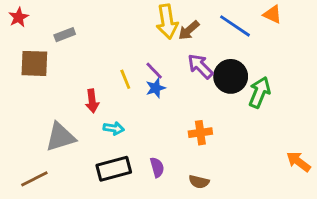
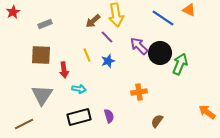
brown arrow: (189, 30) -> (93, 21), moved
brown square: (34, 63) -> (41, 55), moved
purple line: (154, 71) -> (107, 37), moved
gray triangle: (60, 137) -> (42, 95), turned -40
brown semicircle: (199, 182) -> (157, 121), moved, turned 112

